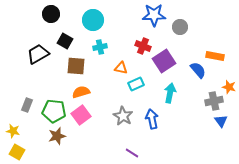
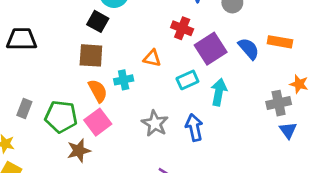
black square: (65, 41) -> (98, 21), moved
cyan cross: (100, 47) -> (124, 80), moved
black trapezoid: (38, 54) -> (22, 39), moved, turned 30
blue semicircle: (198, 70) -> (249, 49), moved
cyan rectangle: (136, 84) -> (187, 80), moved
orange semicircle: (81, 92) -> (98, 91), turned 78
brown star: (57, 136) -> (79, 151), moved

